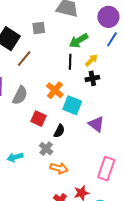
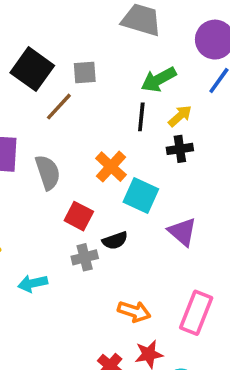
gray square: (39, 28) -> (85, 72), moved
gray semicircle: (20, 95) -> (48, 172), turned -48
black semicircle: (59, 131) -> (115, 241), turned 40
gray cross: (46, 149) -> (85, 257), moved, turned 32
orange arrow: (59, 168) -> (134, 311), moved

